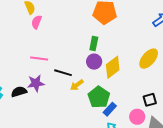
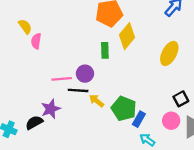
pink line: (39, 58) -> (62, 79), moved
purple circle: (94, 62) -> (85, 74), moved
yellow diamond: (113, 67) -> (127, 36), moved
yellow arrow: (77, 85) -> (97, 101), turned 88

